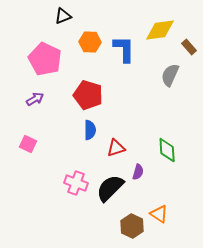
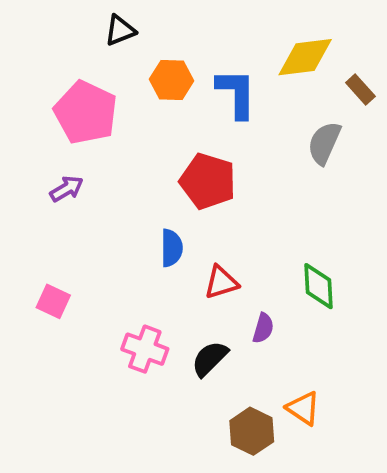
red pentagon: (88, 95) -> (208, 181), moved
pink square: (28, 144) -> (53, 301), moved
black semicircle: (110, 188) -> (210, 359), size x0.7

